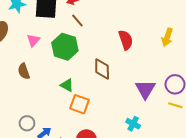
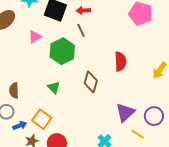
brown semicircle: (24, 71) -> (14, 91), moved
orange square: (80, 104) -> (42, 119), moved
yellow line: (175, 105) -> (138, 134), moved

